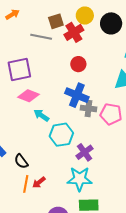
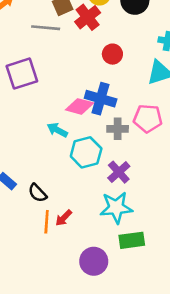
red circle: (78, 64) -> (112, 54), moved
pink diamond: (29, 96) -> (80, 106), moved
gray cross: (88, 108) -> (118, 129), moved

